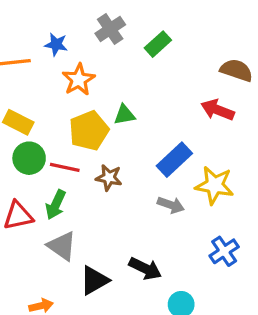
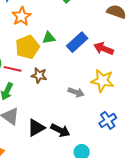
red arrow: (218, 110) -> (104, 49), moved
blue rectangle: (174, 160) -> (77, 42), moved
black triangle: (94, 280) -> (36, 128), moved

